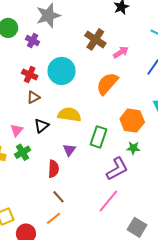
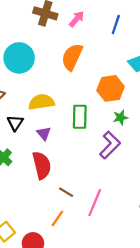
purple triangle: (69, 150) -> (44, 133), moved
red semicircle: (53, 169) -> (42, 165), size x1.4
brown line: (59, 197) -> (66, 192), moved
pink line: (108, 201) -> (95, 203), moved

